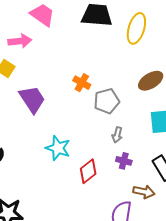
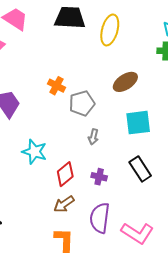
purple cross: (124, 161) -> (99, 177), moved
brown arrow: (144, 192) -> (64, 204), moved, turned 135

